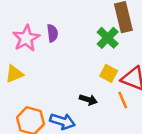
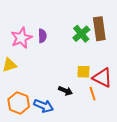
green cross: (108, 38) -> (81, 34), moved
yellow square: (109, 73) -> (83, 72), turned -32

